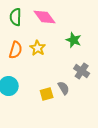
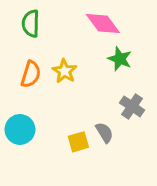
pink diamond: (45, 17) -> (103, 24), moved

